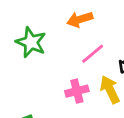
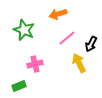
pink cross: (77, 91) -> (35, 64), moved

